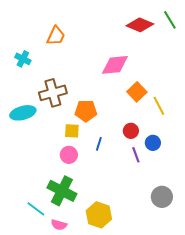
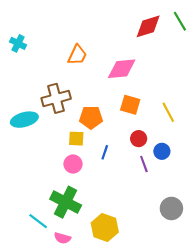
red diamond: (140, 25) -> (148, 26), turned -40
orange trapezoid: (56, 36) -> (77, 55), moved
cyan cross: (23, 59) -> (18, 43), moved
orange square: (137, 92) -> (130, 105), moved, turned -30

